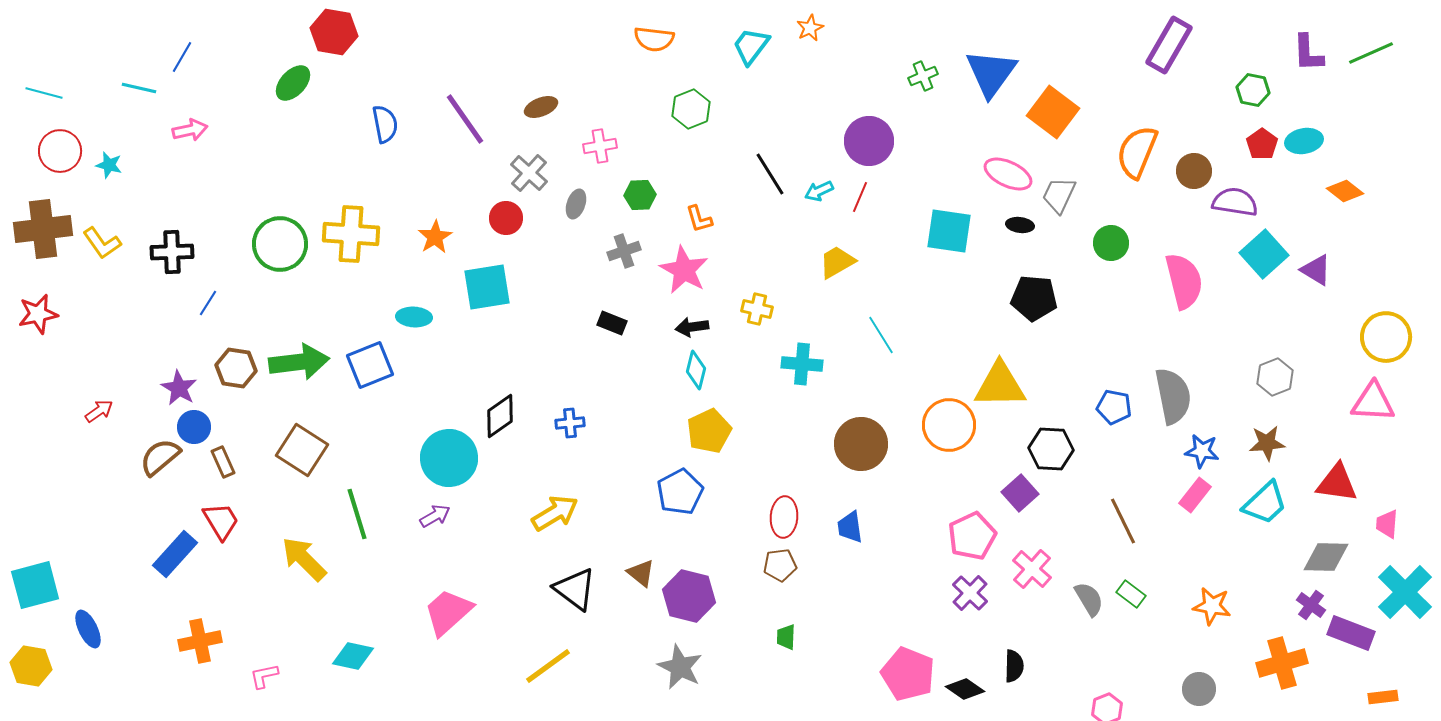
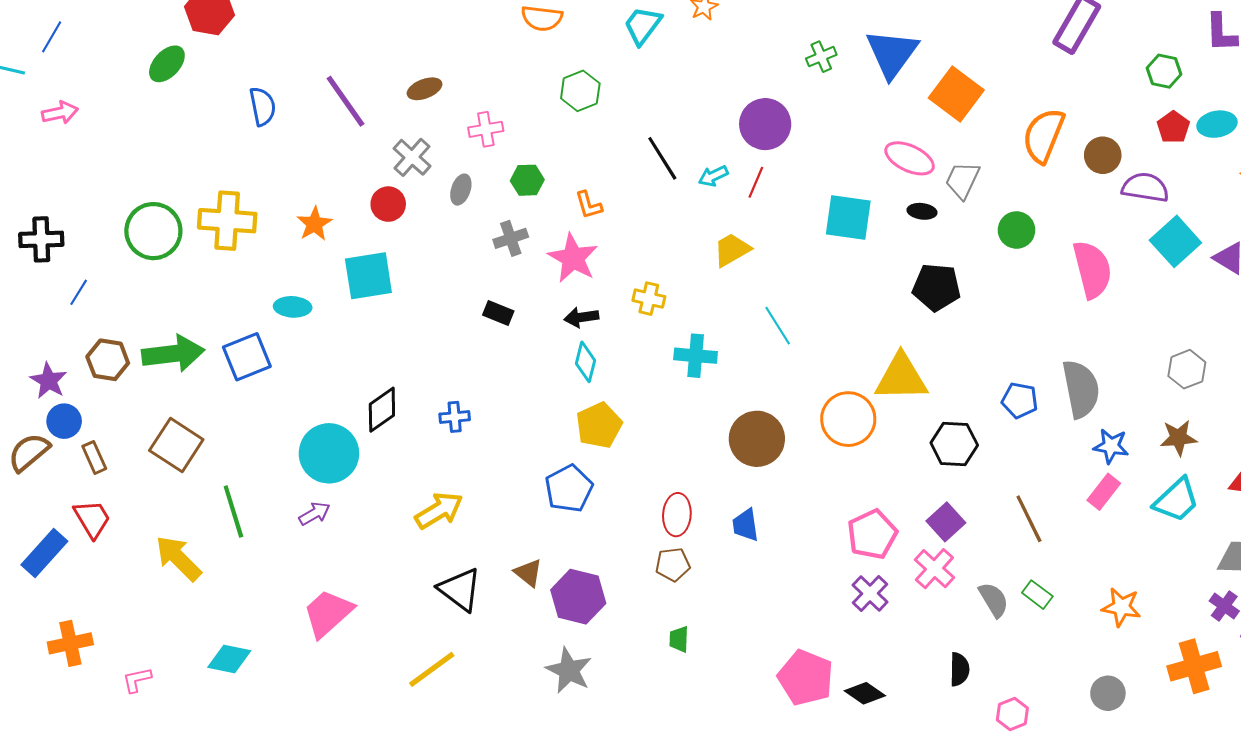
purple square: (1020, 493) -> (946, 522), moved
black semicircle: (1014, 666) -> (959, 669), moved

